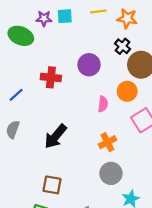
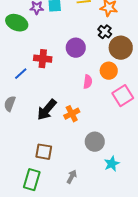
blue line: (16, 95) -> (21, 74), moved
orange cross: (107, 142) -> (72, 114), moved

